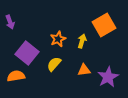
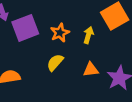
purple square: (27, 53) -> (25, 28), moved, turned 30

